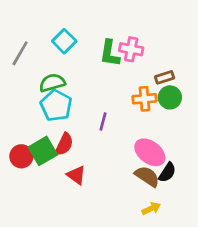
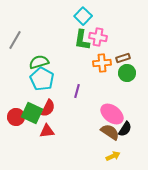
cyan square: (64, 41) -> (83, 16), moved
orange cross: (144, 99) -> (102, 63), moved
green square: (43, 151) -> (32, 113), turned -35
red triangle: (76, 175) -> (47, 131), moved, turned -42

